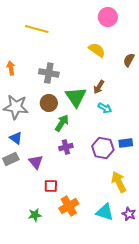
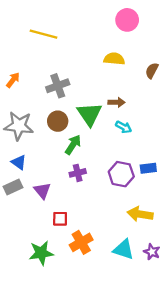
yellow semicircle: (97, 50) -> (114, 59), turned -30
orange arrow: (11, 68) -> (13, 80), turned 48
gray cross: (49, 73) -> (58, 86), turned -30
brown arrow: (99, 87) -> (117, 102), turned -120
yellow arrow: (119, 182) -> (140, 214), turned -55
green star: (35, 215) -> (41, 253), size x1.5

